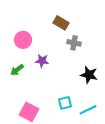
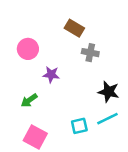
green arrow: (17, 70) -> (29, 100), moved
cyan line: (88, 110) -> (107, 119), moved

